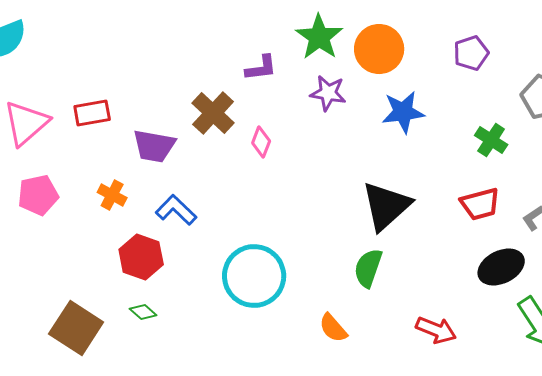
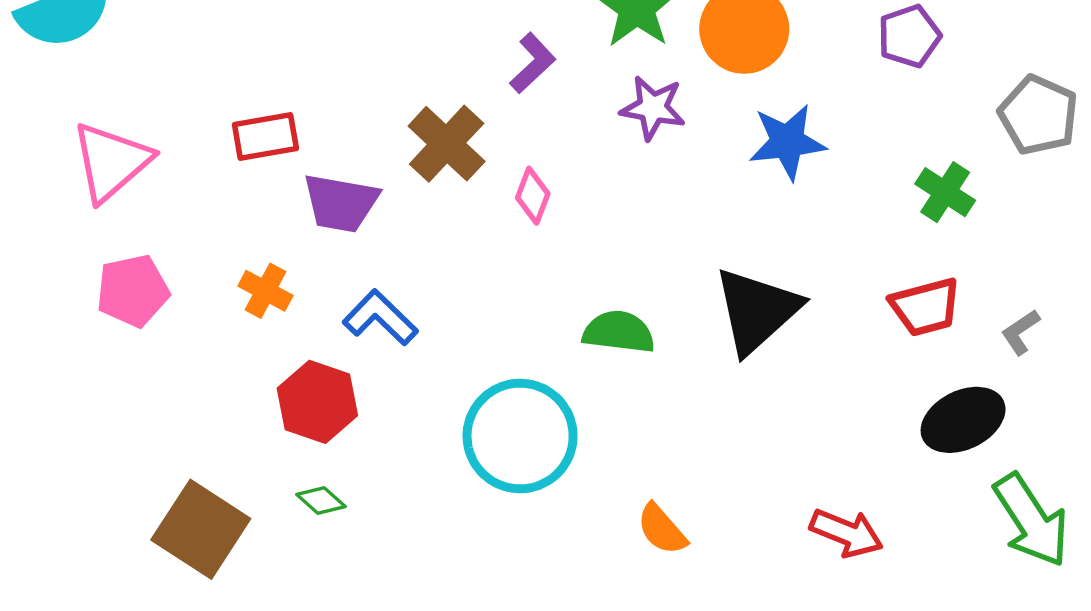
purple L-shape: (261, 68) -> (533, 63), turned -36
red rectangle: (92, 113) -> (265, 137), moved
green semicircle: (368, 268) -> (619, 332), moved, turned 78

